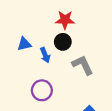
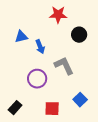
black circle: (63, 42) -> (79, 35), moved
gray L-shape: (83, 65) -> (64, 66), moved

